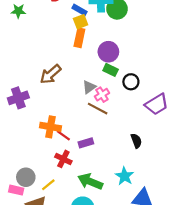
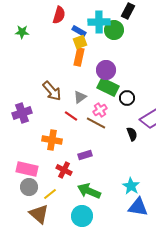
green rectangle: (111, 70) -> (108, 87), size x1.5
brown arrow: (50, 74) -> (52, 91), turned -90
gray triangle: (89, 87) -> (80, 97), moved
red line: (63, 135) -> (71, 116), moved
black semicircle: (136, 141) -> (132, 134), moved
cyan star: (124, 176) -> (131, 186), moved
pink rectangle: (16, 190) -> (27, 169), moved, size x1.5

